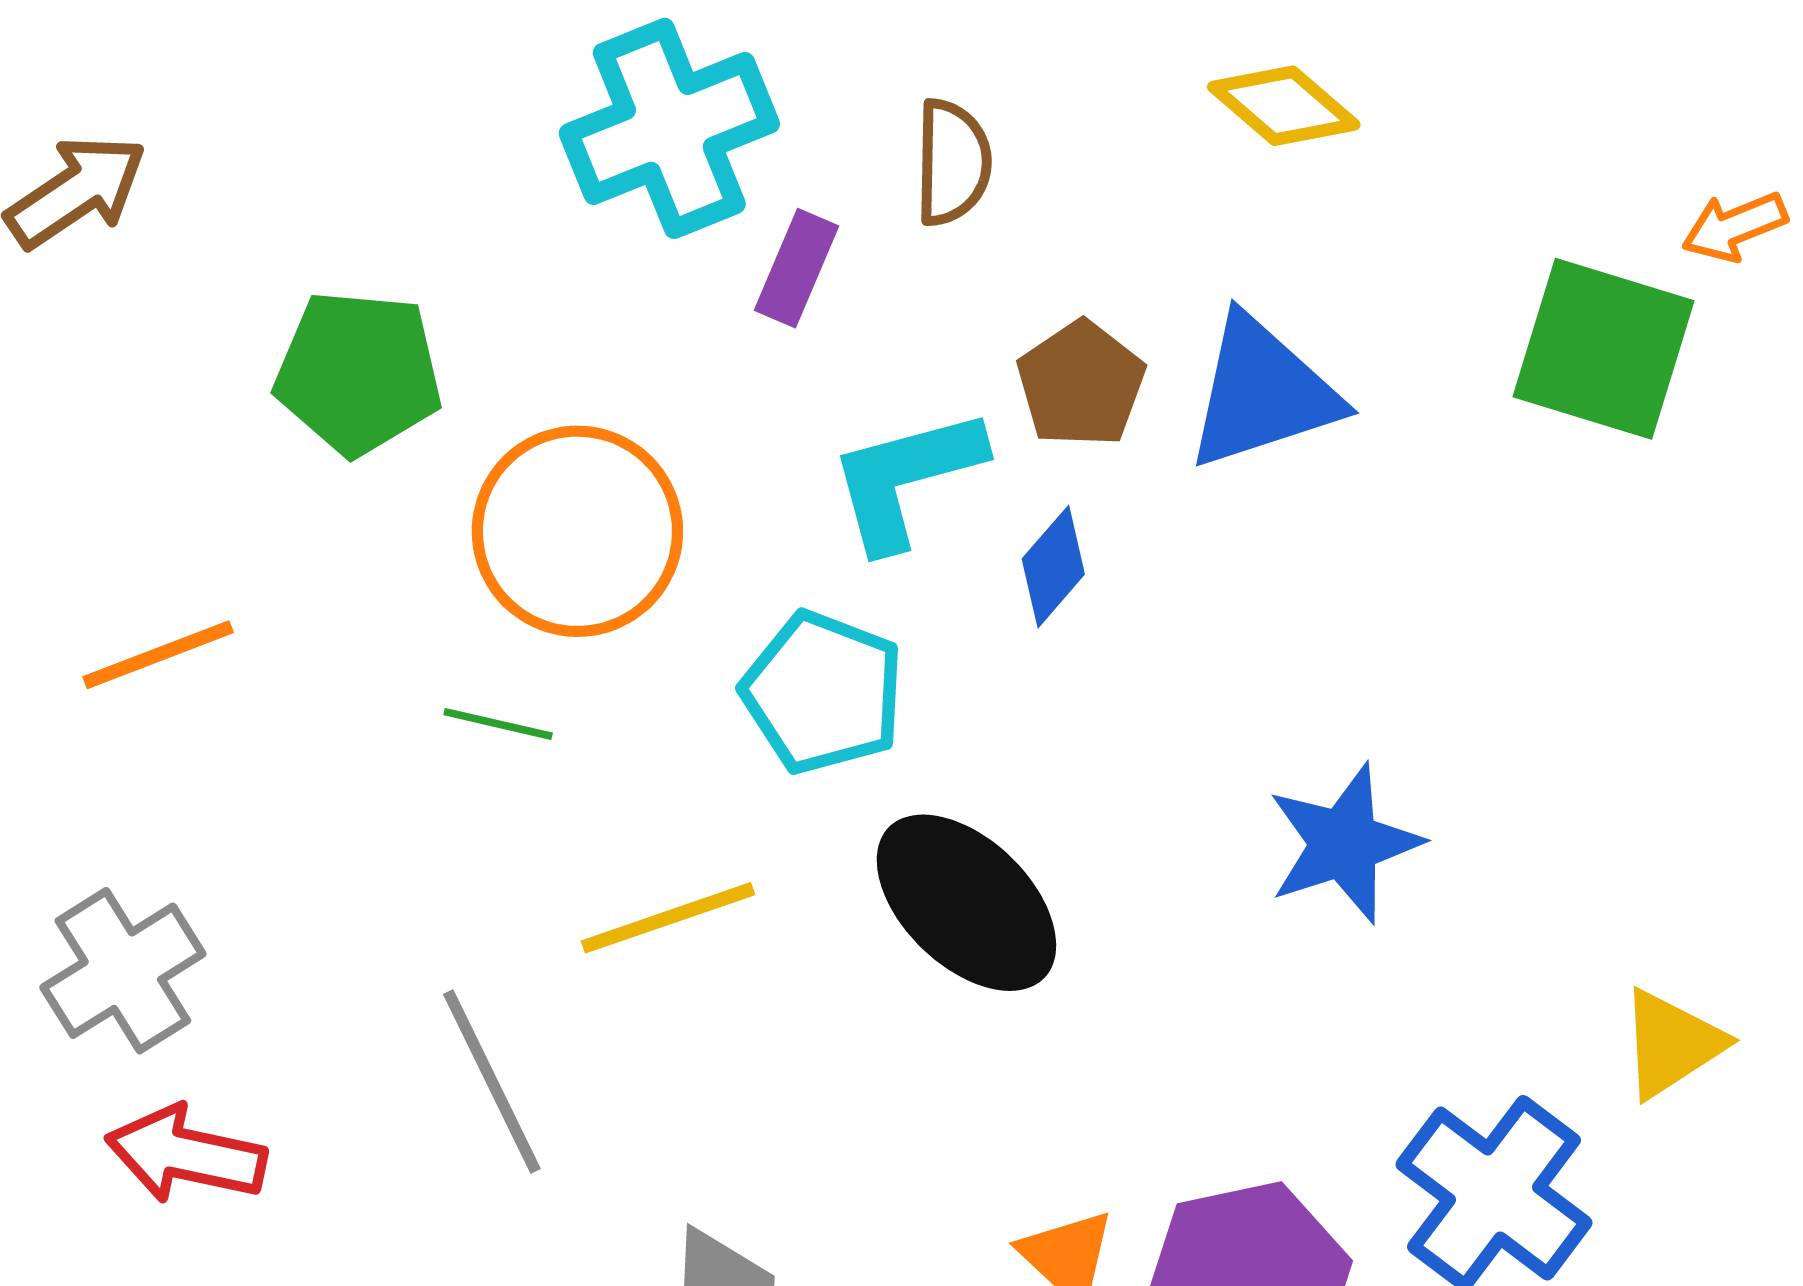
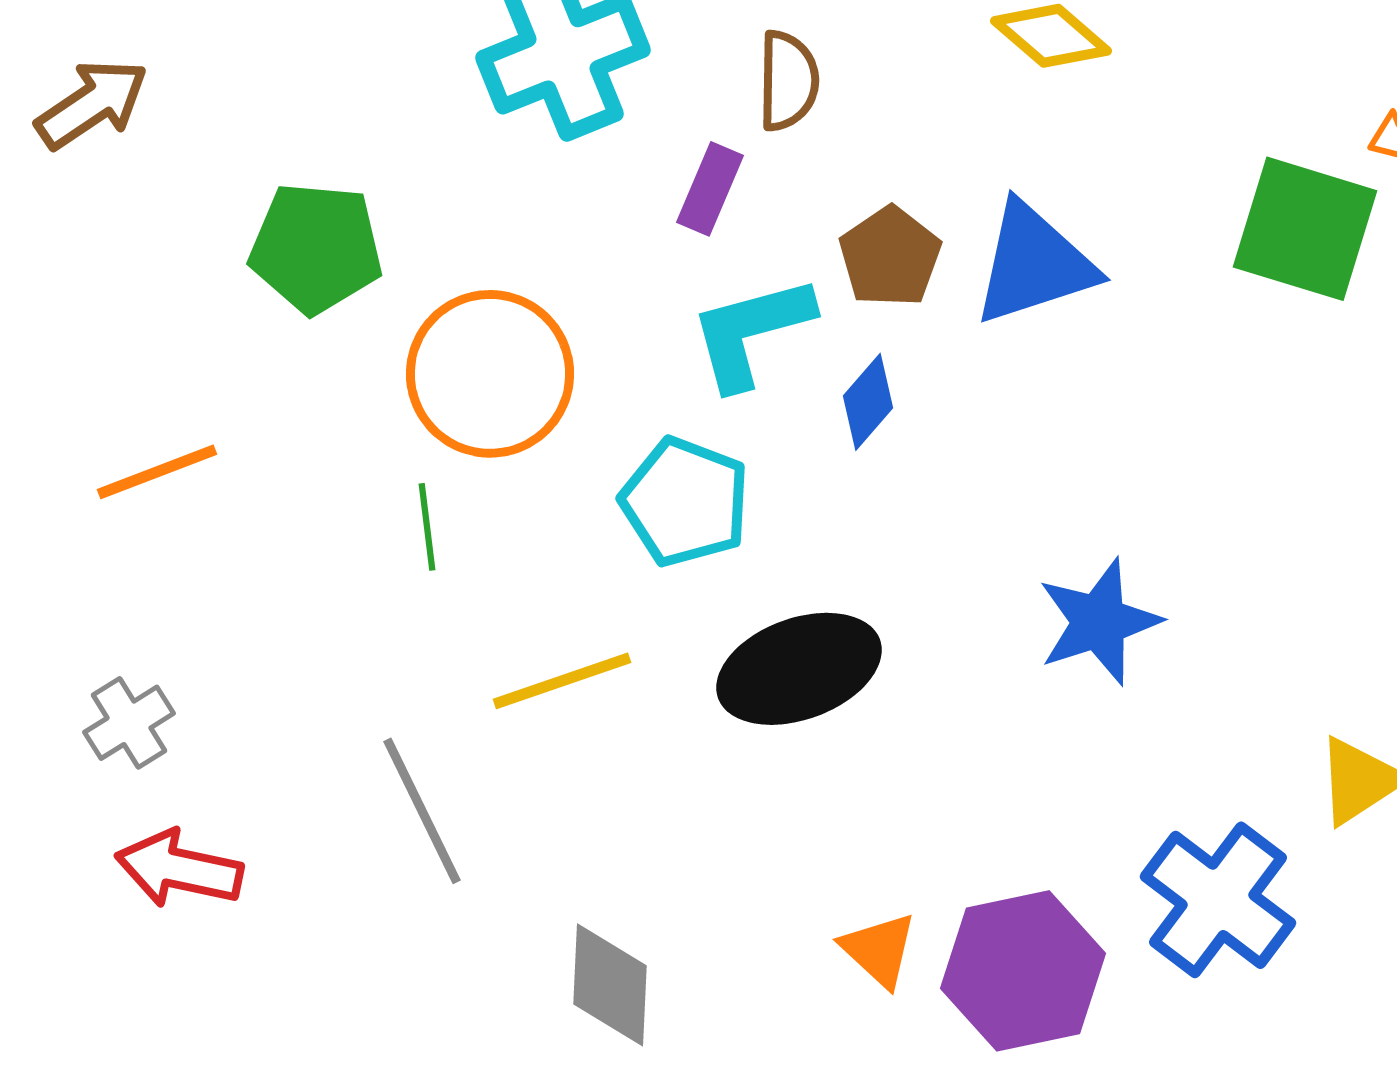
purple rectangle: (796, 268) -> (710, 189), moved
green line: (498, 724) -> (427, 527), turned 70
black ellipse: (966, 903) -> (799, 669), turned -64
gray cross: (123, 971) -> (129, 723), size x0.7

